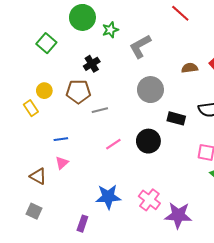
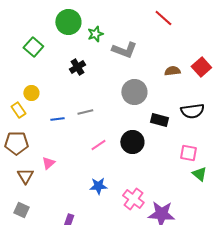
gray L-shape: (140, 46) -> (124, 50), turned -130
brown pentagon: (78, 92) -> (16, 143), moved
blue line: (61, 139) -> (57, 119), moved
brown triangle: (38, 176) -> (25, 176), turned 30
blue star: (108, 197) -> (98, 186), moved, size x0.7

